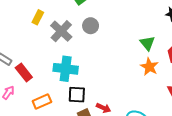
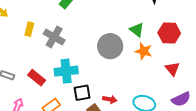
gray circle: (91, 26) -> (110, 46), moved, size x1.6
red rectangle: (24, 73) -> (37, 78), moved

